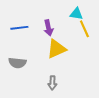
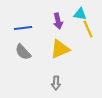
purple arrow: (48, 28) -> (58, 21), moved
gray semicircle: (17, 63) -> (23, 52), moved, turned 42

